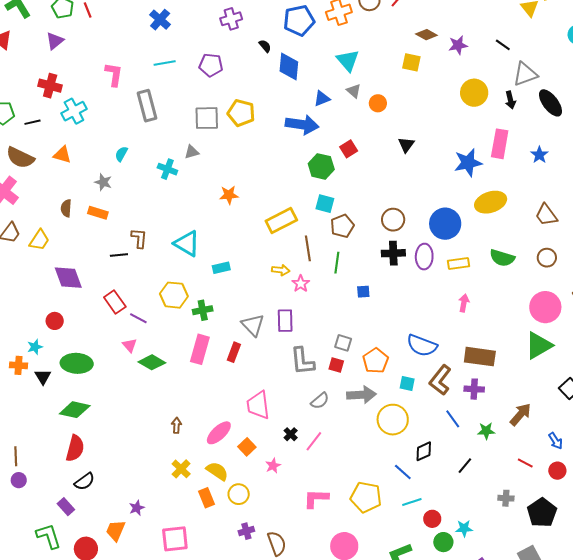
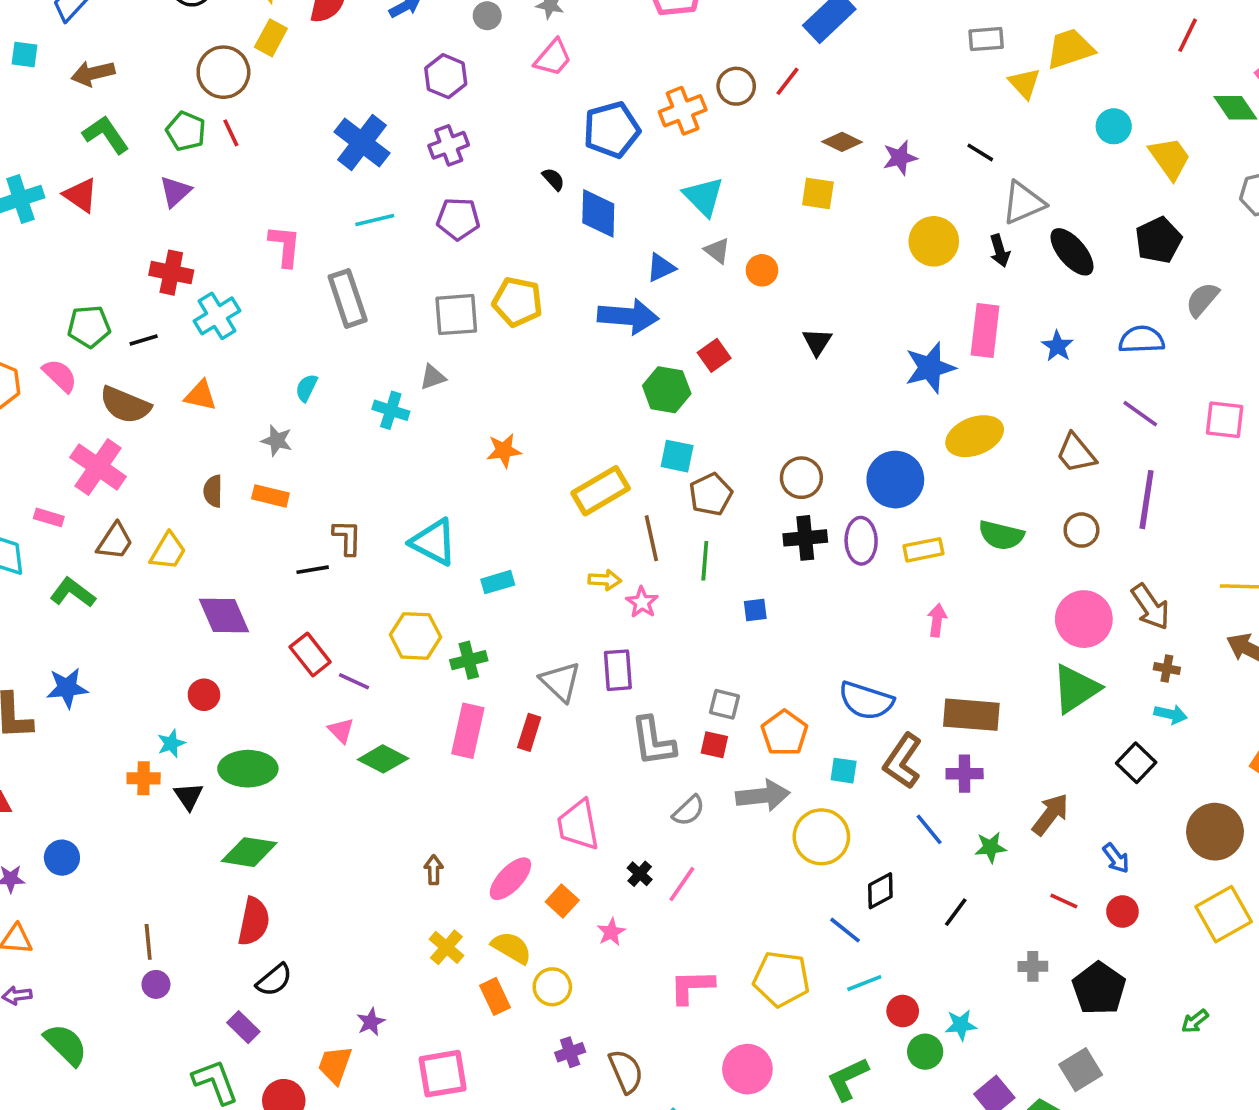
purple cross: (231, 19) -> (449, 145), moved
blue cross: (160, 20) -> (362, 143), size x1.4

